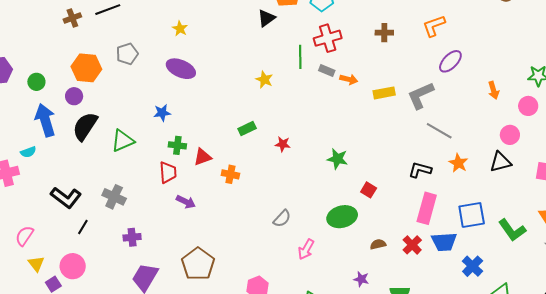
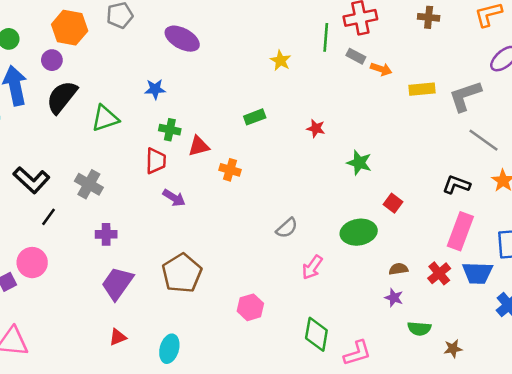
red star: (283, 144) -> (316, 128), moved
purple star: (361, 279) -> (394, 298), moved

